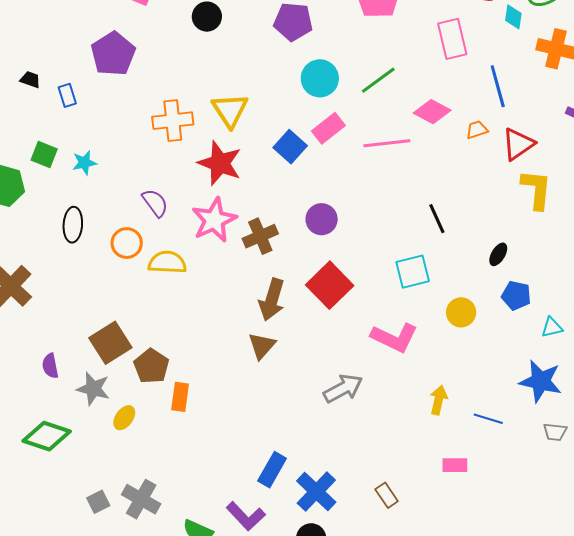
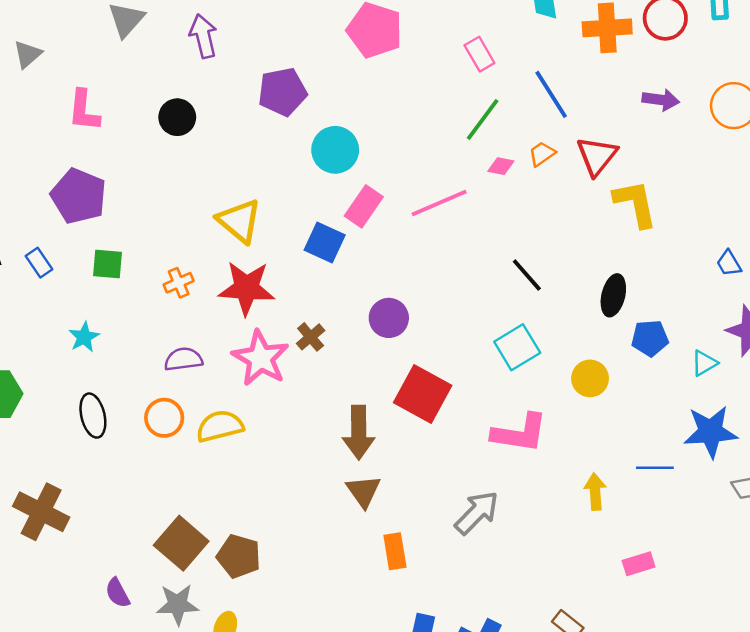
pink rectangle: (452, 39) -> (479, 54), size x0.7
green line: (378, 80) -> (483, 119), moved
pink diamond: (432, 112) -> (501, 166), moved, size x0.6
orange cross: (173, 121) -> (179, 283), moved, size x0.6
green square: (44, 155) -> (108, 264), moved
purple semicircle: (155, 203) -> (183, 359), turned -44
brown cross: (260, 236) -> (311, 337), moved, size x0.7
black ellipse: (498, 254) -> (613, 295), size x1.4
orange rectangle: (180, 397) -> (395, 551), moved
blue line: (488, 419) -> (655, 468), moved

